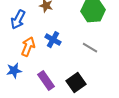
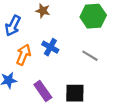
black square: (76, 83) -> (75, 93), turned 36

